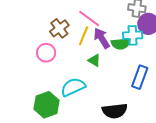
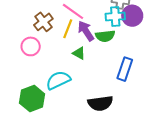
cyan cross: (133, 35) -> (115, 16), moved

